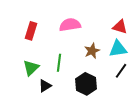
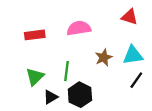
red triangle: (120, 27) -> (130, 17), moved
red rectangle: (31, 31) -> (35, 35), turned 66
black hexagon: (86, 84) -> (80, 95), moved

